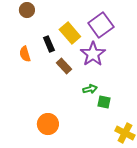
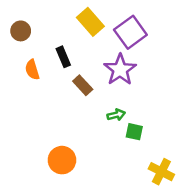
brown circle: (27, 10) -> (21, 31), moved
yellow rectangle: (70, 33) -> (90, 22), moved

